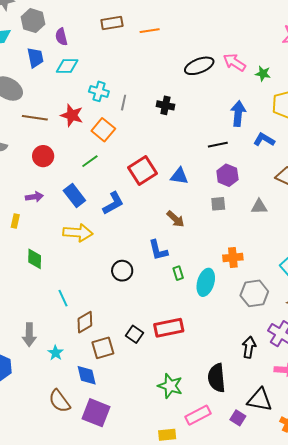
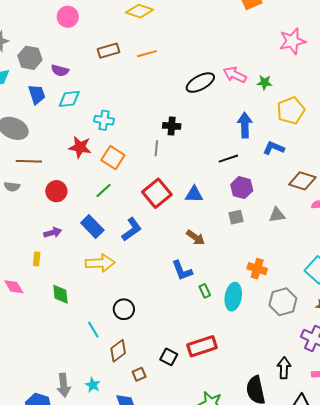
purple semicircle: (61, 37) -> (60, 71), turned -54
gray line: (124, 103) -> (156, 148), moved
brown line: (35, 118) -> (29, 161), moved
orange cross: (233, 257) -> (257, 269), turned 30
black circle: (122, 271) -> (124, 309), moved
gray arrow: (29, 335) -> (64, 385), moved
black arrow: (249, 347) -> (284, 368), moved
brown square: (103, 348) -> (139, 374), size x0.6

